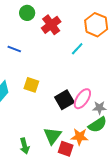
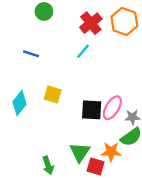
red cross: (51, 25) -> (91, 23), moved
cyan line: (77, 49) -> (83, 51), moved
black square: (64, 100) -> (92, 110), turned 36

